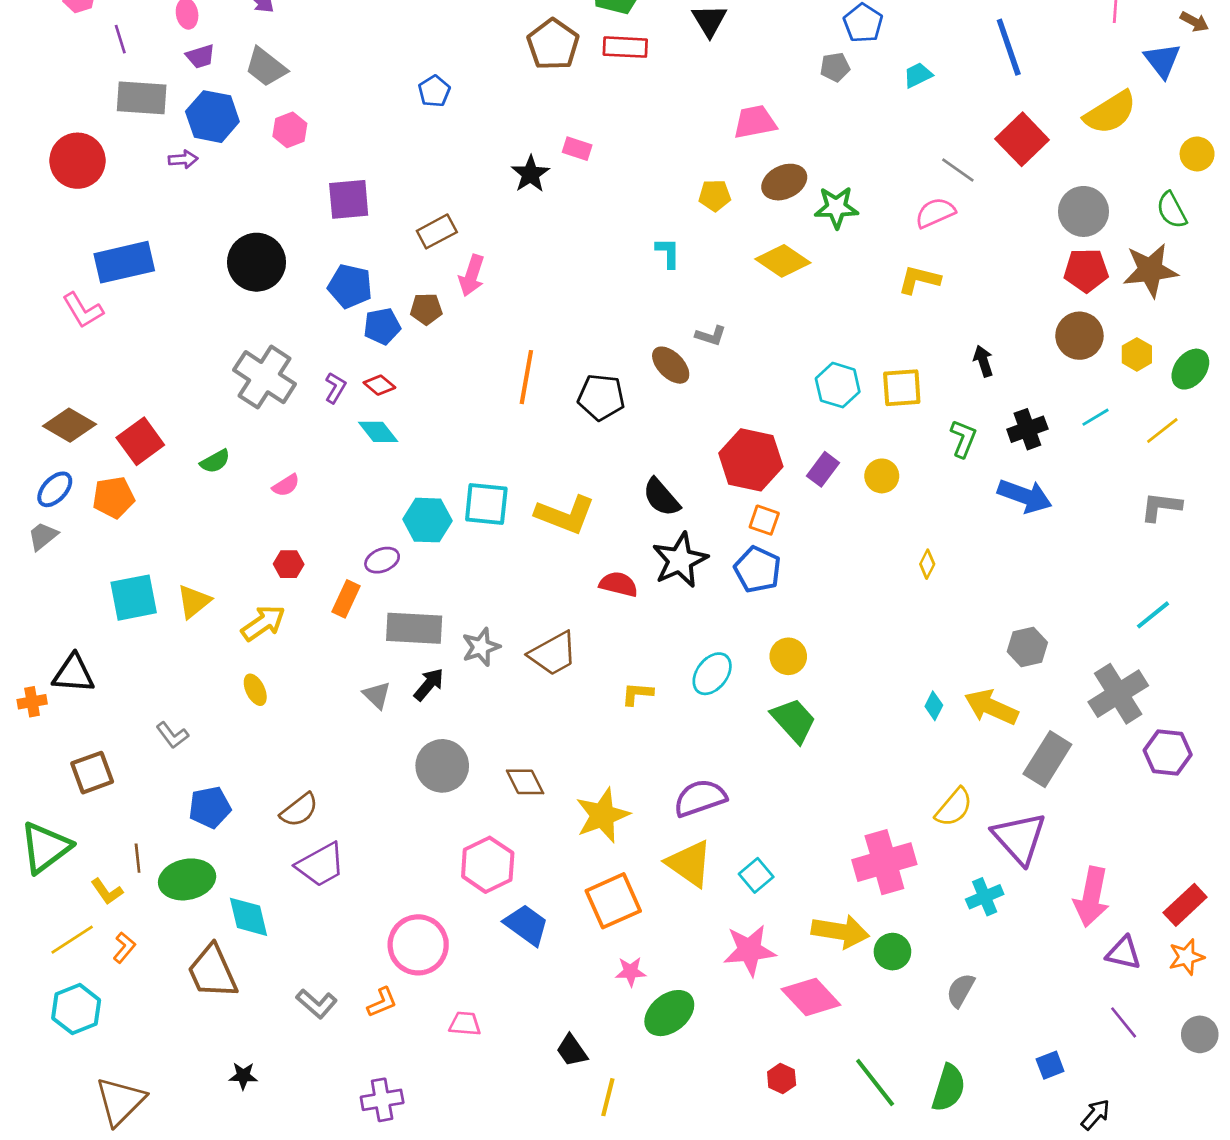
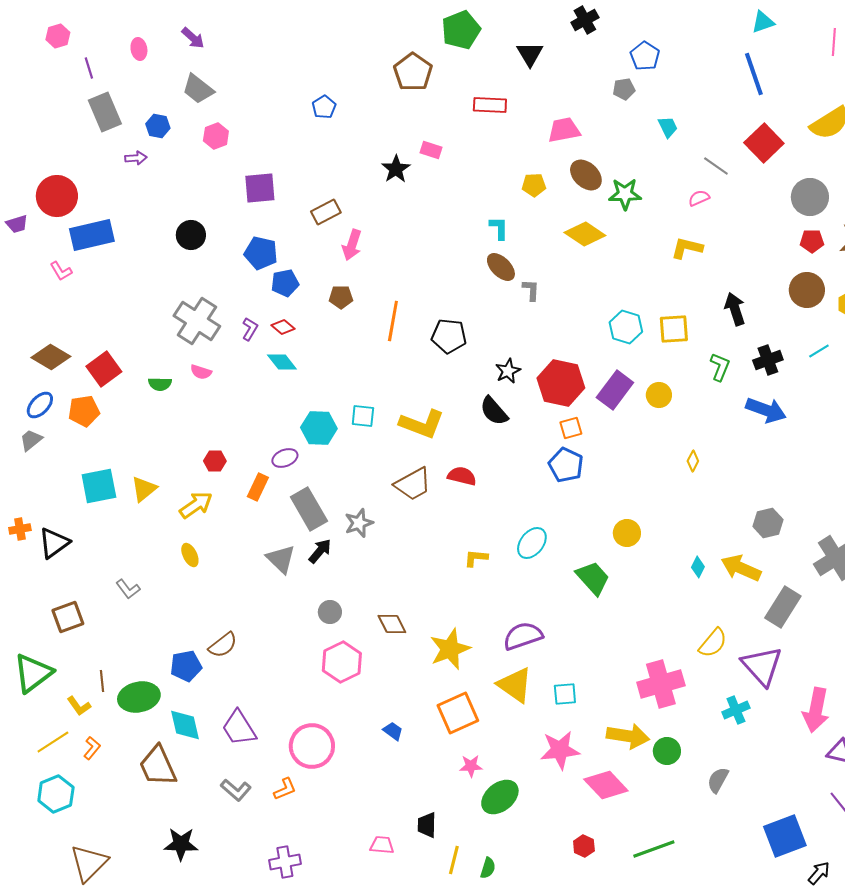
red rectangle: (625, 47) -> (490, 105), moved
purple trapezoid: (200, 56) -> (17, 224), moved
cyan trapezoid: (918, 75) -> (668, 127), moved, turned 90
gray rectangle: (142, 98) -> (105, 112), turned 63
blue hexagon: (212, 117) -> (158, 126), size x0.6
red circle: (77, 161) -> (57, 196), moved
brown ellipse: (784, 182) -> (586, 175), turned 68
pink semicircle: (935, 213) -> (699, 198), size x0.7
black circle: (257, 262) -> (191, 235), size x0.7
red pentagon: (1086, 270) -> (812, 241), size x0.7
brown pentagon: (426, 309) -> (341, 297), moved
pink L-shape: (83, 310) -> (61, 271), size x0.7
gray L-shape: (711, 336) -> (531, 290), turned -105
black arrow: (983, 361) -> (735, 309), size x1.4
brown ellipse: (671, 365) -> (501, 267), moved
green semicircle: (215, 461) -> (160, 384), turned 30
purple rectangle: (823, 469) -> (615, 390), size x1.5
pink semicircle: (286, 485) -> (201, 372), moved, turned 50
cyan square: (486, 504) -> (363, 416), size x0.7
orange square: (764, 520) -> (571, 428), turned -35
black star: (680, 560) -> (508, 371), moved, size x0.6
gray rectangle: (414, 628) -> (309, 509), turned 57
brown trapezoid: (553, 654) -> (413, 484), moved
yellow circle: (788, 656) -> (627, 533), moved
black triangle: (73, 674) -> (54, 543), turned -40
gray triangle: (377, 695) -> (281, 559), size x1.4
orange cross: (32, 702) -> (20, 529), moved
gray circle: (442, 766) -> (330, 612), size x0.6
blue pentagon: (210, 807) -> (186, 666), moved
purple trapezoid: (321, 865) -> (239, 728), moved, turned 87
pink hexagon: (488, 865) -> (342, 662), moved
cyan square: (756, 875) -> (565, 694), turned 35
blue trapezoid: (526, 925) -> (393, 731), size x0.6
pink trapezoid: (465, 1024) -> (382, 845), moved
black trapezoid: (572, 1050) -> (427, 825), turned 36
blue square: (1050, 1065) -> (785, 836), size x2.0
black star: (243, 1076) -> (181, 844), size x1.6
green line: (875, 1083) -> (654, 849), turned -72
green semicircle: (949, 1088) -> (488, 868), moved, size x0.6

